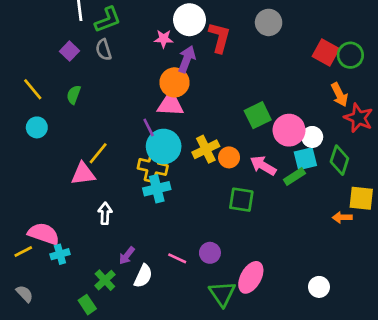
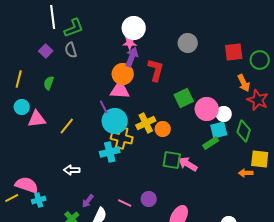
gray circle: (269, 22) -> (188, 43), moved
red L-shape: (219, 37) -> (156, 70), moved
pink star: (164, 39) -> (130, 43), moved
red square: (326, 52) -> (234, 52), turned -36
green circle: (350, 55) -> (260, 60), moved
yellow line: (33, 89) -> (19, 79), turned 54
pink arrow: (263, 166) -> (188, 164), moved
yellow cross: (153, 167) -> (122, 138), moved
pink triangle: (83, 174) -> (37, 119), moved
white arrow: (105, 213) -> (72, 170), turned -91

